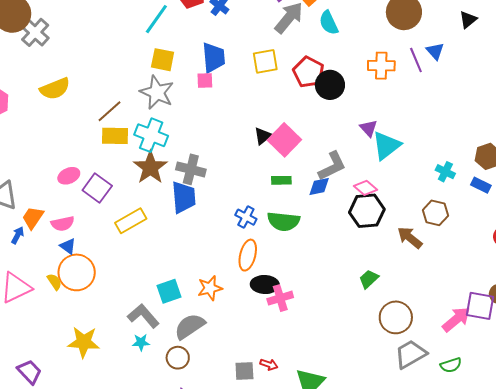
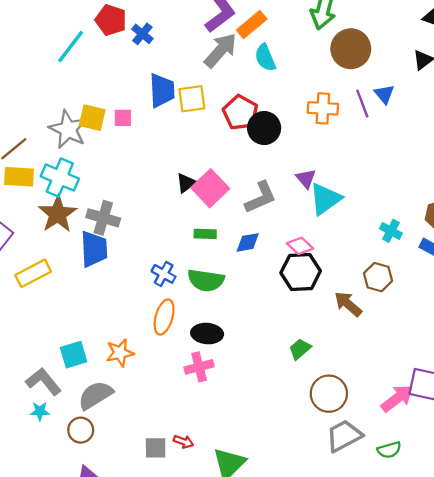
blue trapezoid: (214, 58) -> (162, 90), moved
yellow square: (163, 60) -> (92, 118), moved
gray L-shape: (332, 166) -> (261, 197), moved
black ellipse: (265, 285) -> (207, 334), moved

